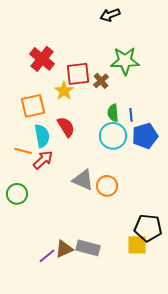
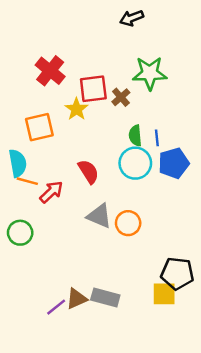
red semicircle: (66, 127) -> (89, 172), moved
cyan semicircle: (42, 136) -> (18, 163), moved

